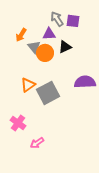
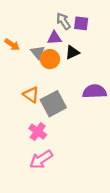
orange arrow: (21, 35) -> (12, 45), moved, turned -88
orange triangle: (28, 85) -> (31, 95), turned -49
pink cross: (18, 123) -> (38, 132), moved
pink arrow: (37, 143) -> (41, 159), size x1.5

